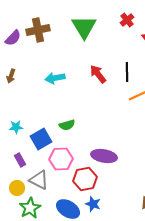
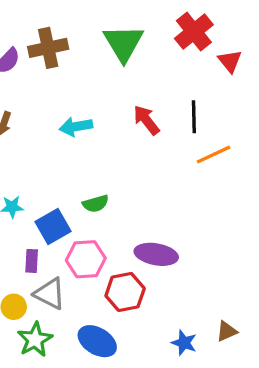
red cross: (127, 20) -> (194, 32), size x1.6
purple rectangle: (20, 160) -> (32, 261), moved, turned 32
blue star: (93, 204) -> (184, 343), moved

